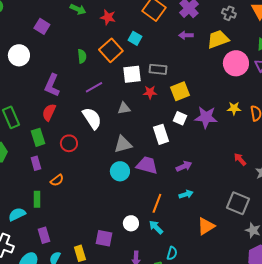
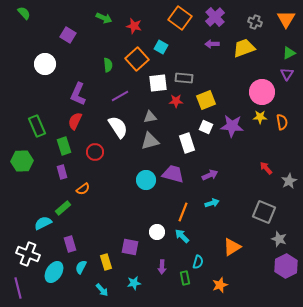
pink circle: (236, 63) -> (262, 92), moved
gray triangle: (123, 144) -> (150, 141), moved
green rectangle: (37, 199) -> (63, 208), turned 49
orange triangle: (206, 226) -> (232, 247), moved

